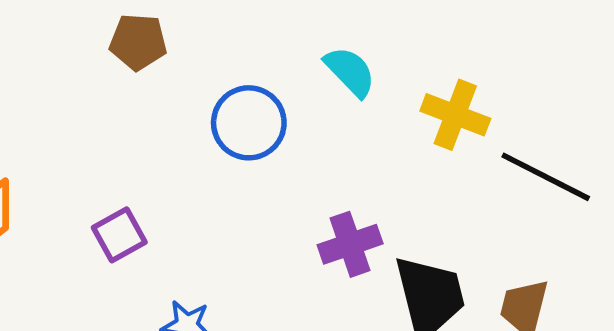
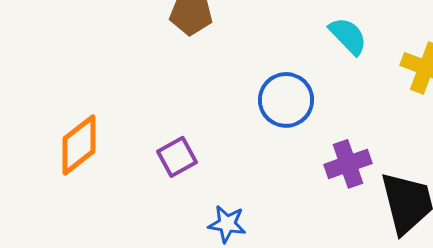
blue circle: (249, 123) -> (286, 100), moved

